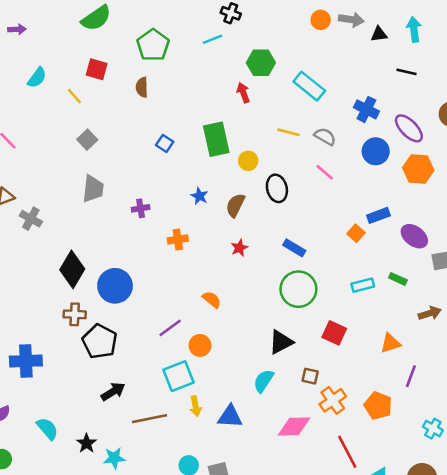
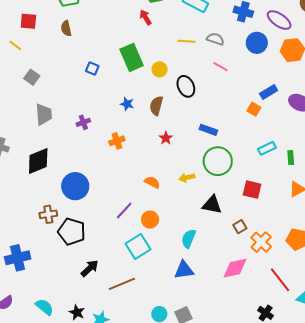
black diamond: (72, 269) -> (38, 161), moved, turned 48
green rectangle: (398, 279) -> (291, 158), moved, turned 72
black triangle: (281, 342) -> (212, 205), turned 50
brown square: (310, 376) -> (240, 227), turned -32
cyan semicircle: (264, 381) -> (189, 239), moved
yellow arrow: (196, 406) -> (187, 178), moved, turned 98

